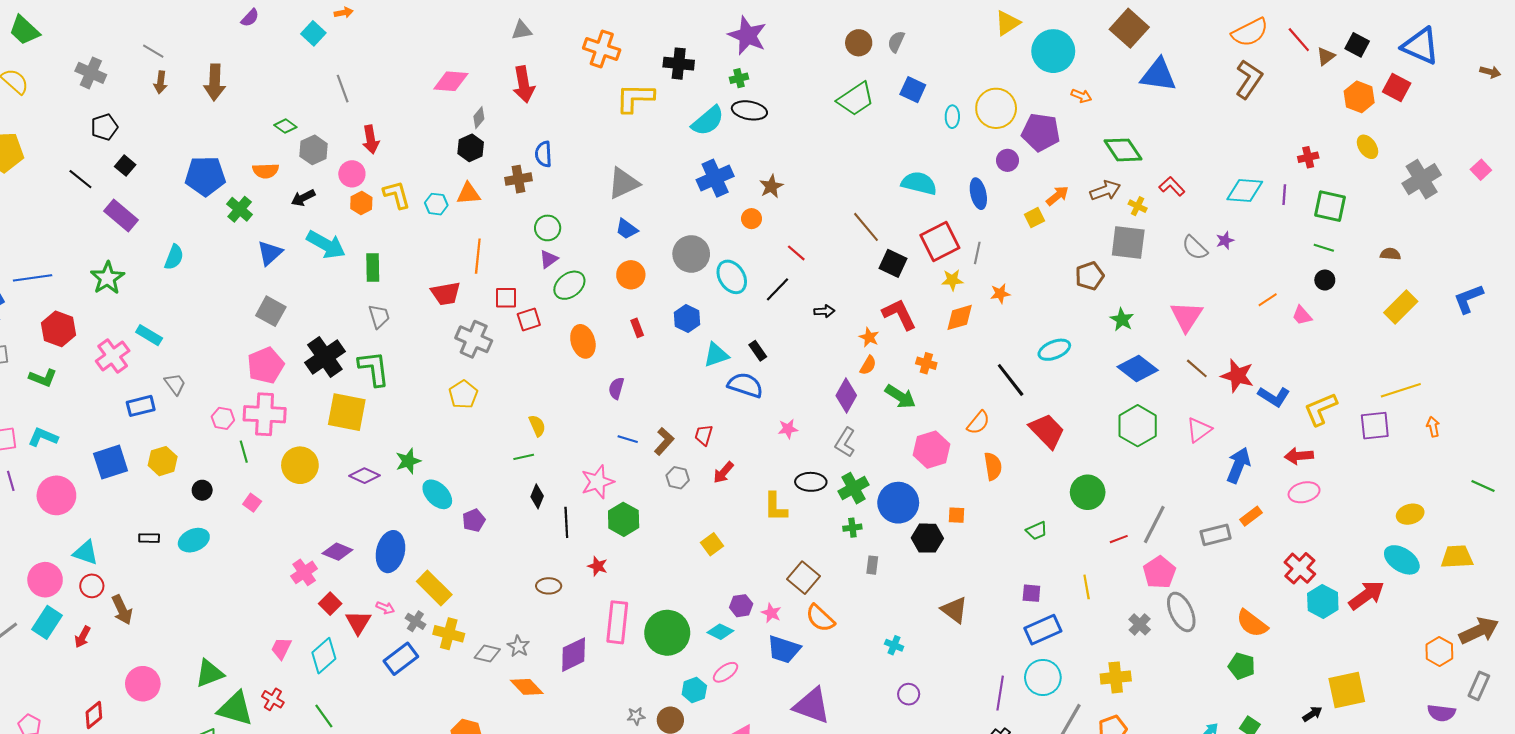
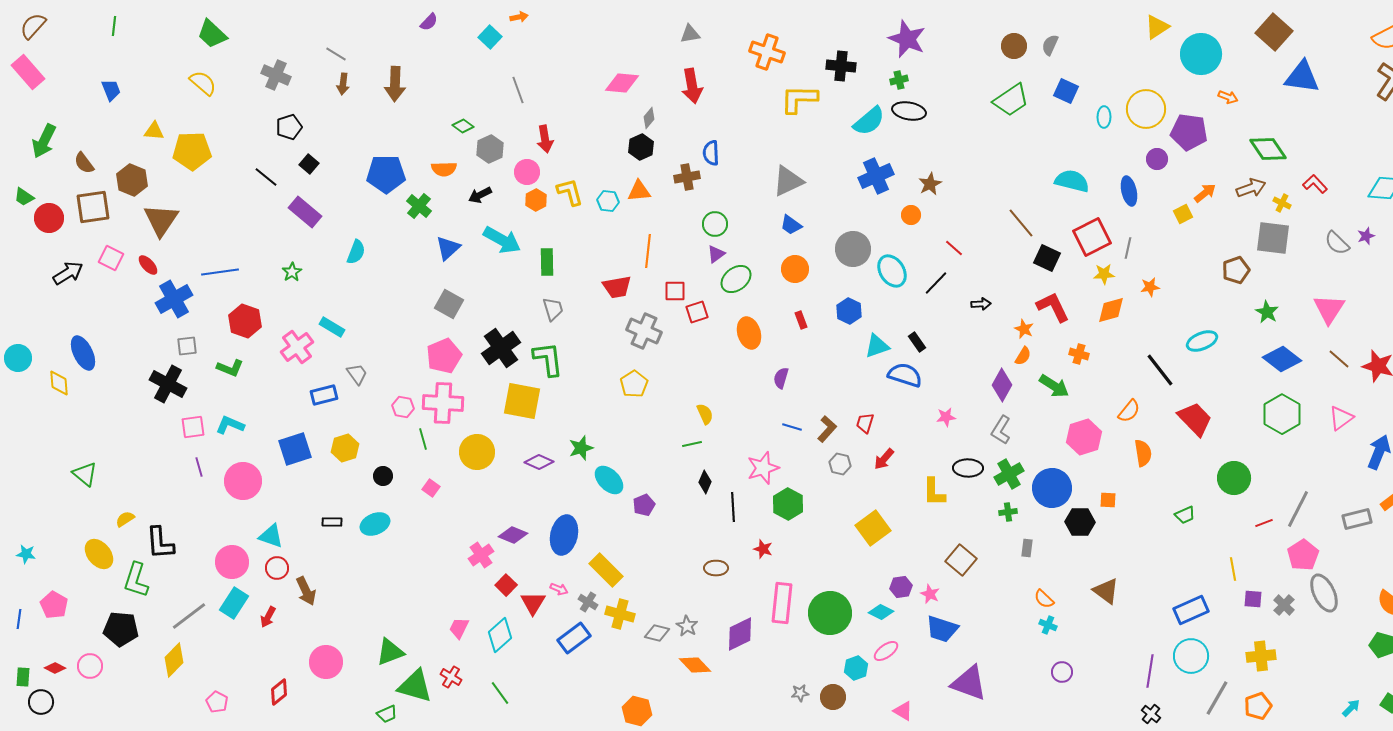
green star: (107, 278) -> (292, 272), size x0.6
yellow square: (712, 544) -> (873, 528), size x1.6
purple square: (1031, 593) -> (1253, 599), moved
orange semicircle: (820, 618) -> (1044, 599), moved, size x0.7

